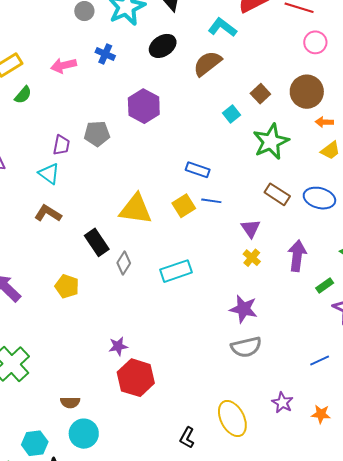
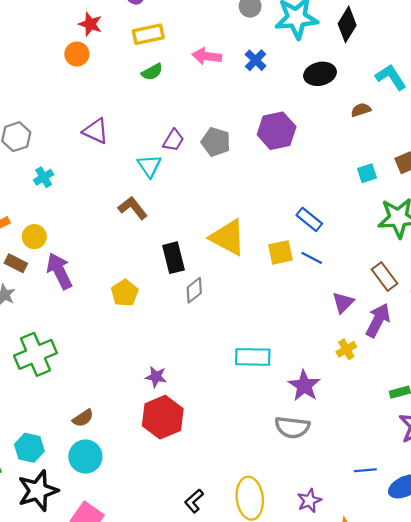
brown semicircle: (207, 63) -> (361, 110), size x0.6
purple arrow: (297, 256) -> (378, 320), moved
yellow cross: (252, 258) -> (346, 349), moved
cyan rectangle: (176, 271) -> (253, 357), moved
brown semicircle: (70, 402) -> (83, 418), turned -54

